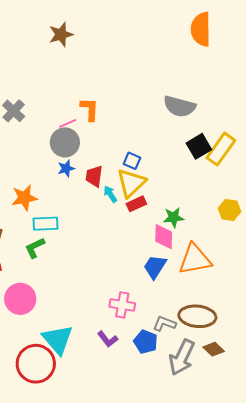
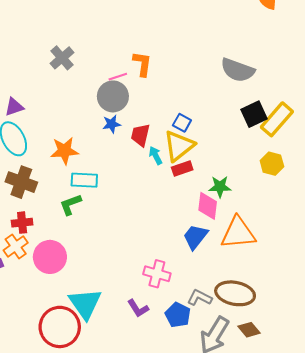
yellow hexagon: (229, 210) -> (272, 164), moved

